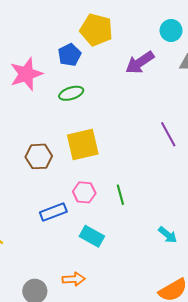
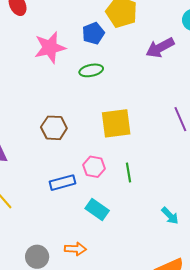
yellow square: (83, 145) -> (116, 123), moved

